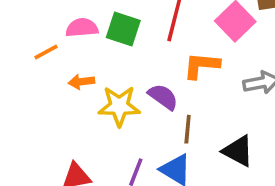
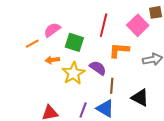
pink semicircle: (82, 28) -> (52, 30), turned -30
green square: (123, 29) -> (74, 42), moved
yellow star: (119, 106) -> (73, 73), turned -30

